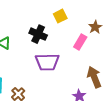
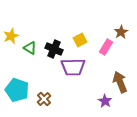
yellow square: (60, 16) -> (80, 40), moved
black cross: (38, 34) -> (54, 49), moved

